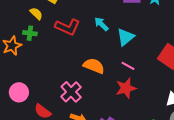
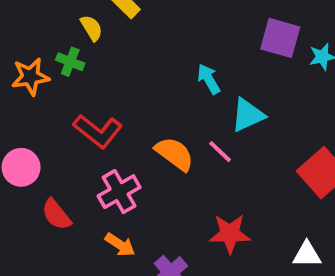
red L-shape: (68, 27) -> (98, 131), moved
pink line: (128, 66) -> (220, 152), moved
red star: (126, 88) -> (230, 234), moved

